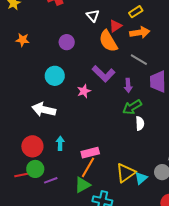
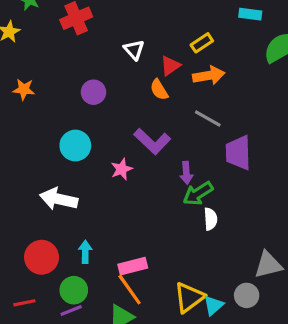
orange semicircle: (108, 41) -> (159, 90), size x0.6
purple arrow: (128, 85) -> (186, 173), moved
orange line: (88, 167) -> (130, 290), turned -65
green circle: (35, 169) -> (74, 290), moved

